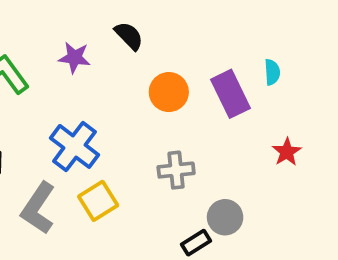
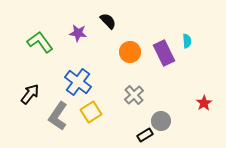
red star: (287, 152) -> (204, 103), moved
gray cross: (176, 170) -> (134, 95), turned -36

